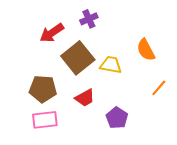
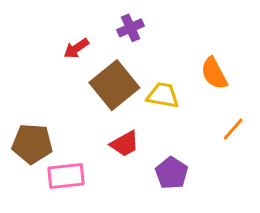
red arrow: (52, 33) -> (76, 48), size x0.7
brown pentagon: (43, 89) -> (32, 144), moved

